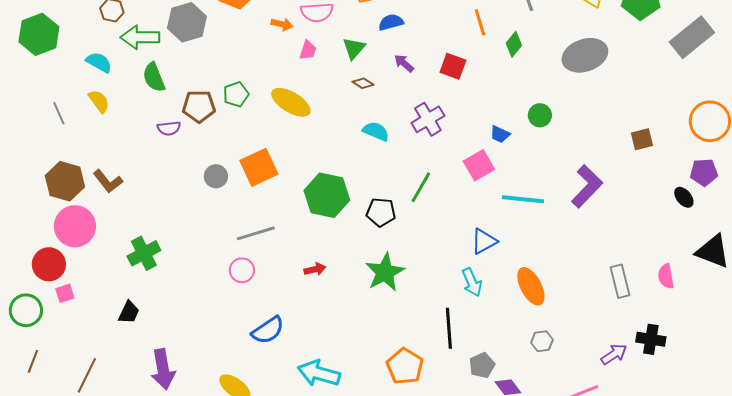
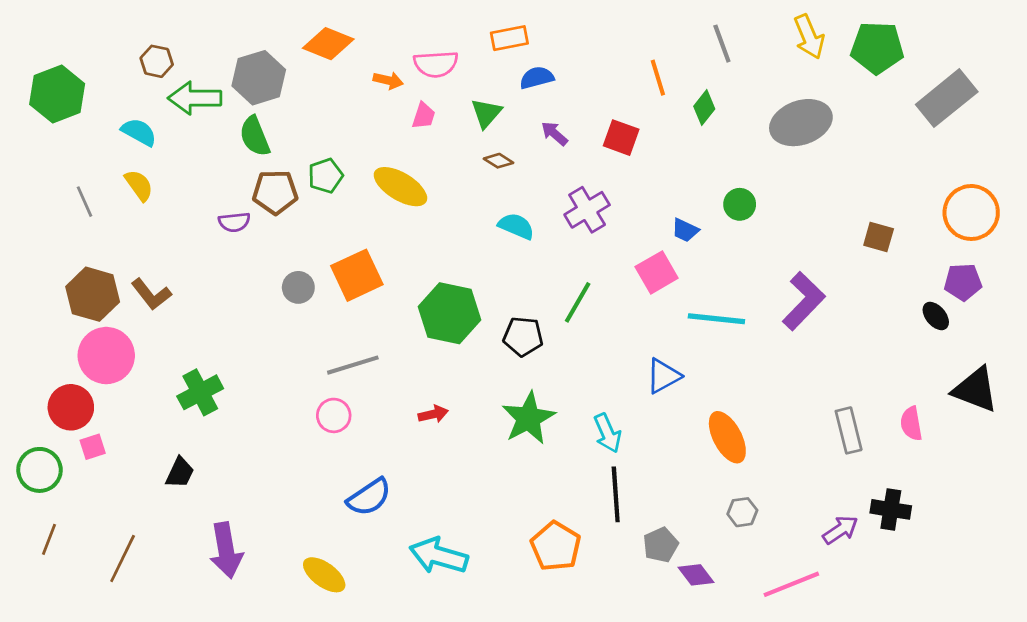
green semicircle: (154, 77) -> (255, 136), moved
brown square: (642, 139) -> (879, 237), turned 30
cyan arrow: (472, 282) -> (607, 433), moved

